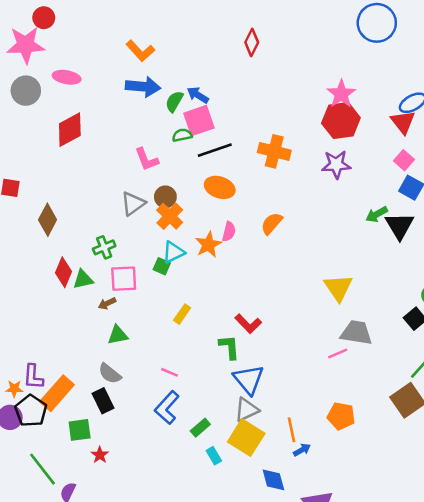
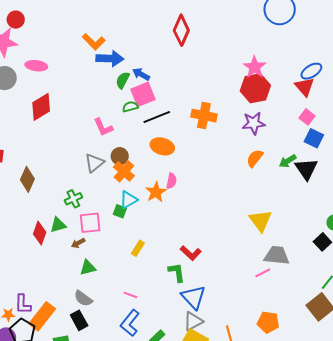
red diamond: (252, 42) -> (181, 30), size x1.4
blue arrow: (143, 87) -> (110, 59), moved
orange semicircle: (272, 223) -> (255, 158), moved
red diamond: (63, 272) -> (40, 233), moved

